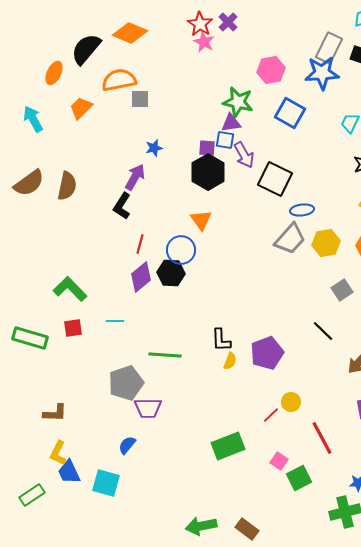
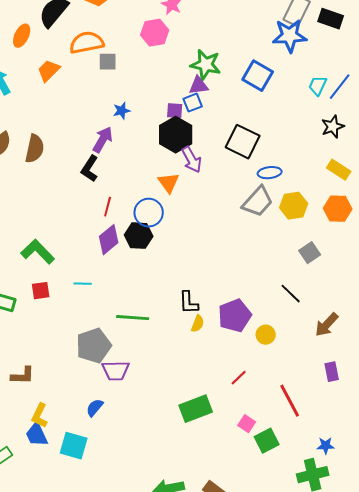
pink hexagon: (271, 70) -> (155, 33), moved
blue square: (225, 140) -> (193, 103), turned -30
purple arrow: (244, 155) -> (192, 160), moved
yellow circle: (291, 402) -> (266, 335), moved
yellow L-shape: (58, 453) -> (40, 416), moved

